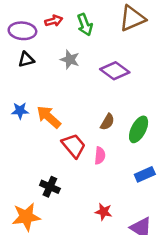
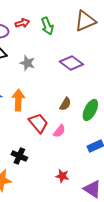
gray star: (70, 60) -> (27, 63), moved
orange arrow: (49, 117) -> (18, 100), turned 50
pink semicircle: (100, 156) -> (59, 131), turned 32

